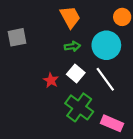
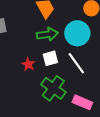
green arrow: (72, 46) -> (47, 34), size x1.5
white square: (76, 74) -> (50, 58), turned 35

